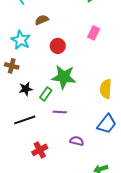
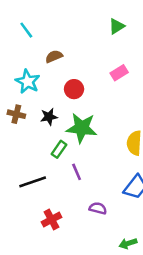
pink rectangle: (94, 33) -> (119, 73), turned 32
black star: (26, 89) -> (49, 117), moved
purple line: (60, 112) -> (77, 172), turned 64

